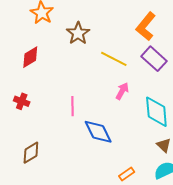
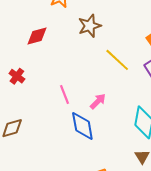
pink arrow: (122, 91) -> (98, 101), moved
pink line: (72, 106) -> (65, 95), turned -36

